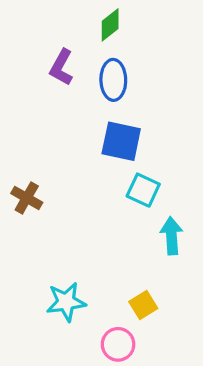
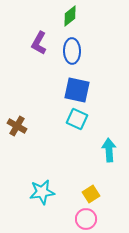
cyan square: (143, 190) -> (77, 119), moved
pink circle: (118, 344) -> (86, 219), moved

